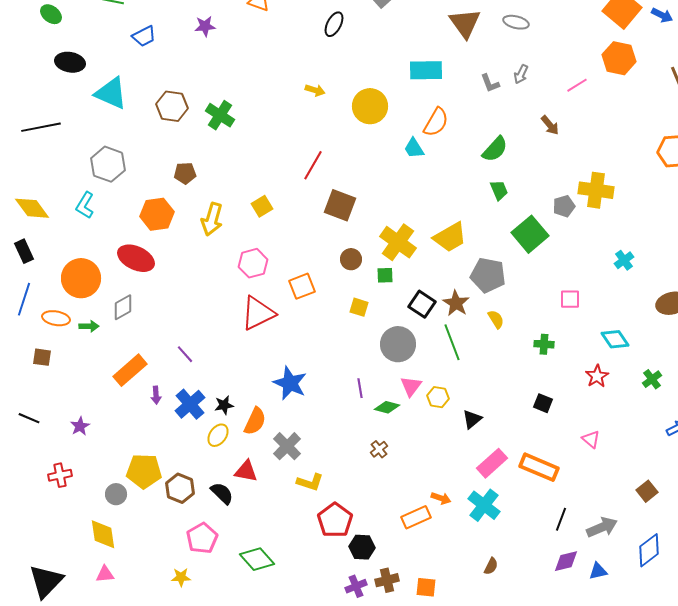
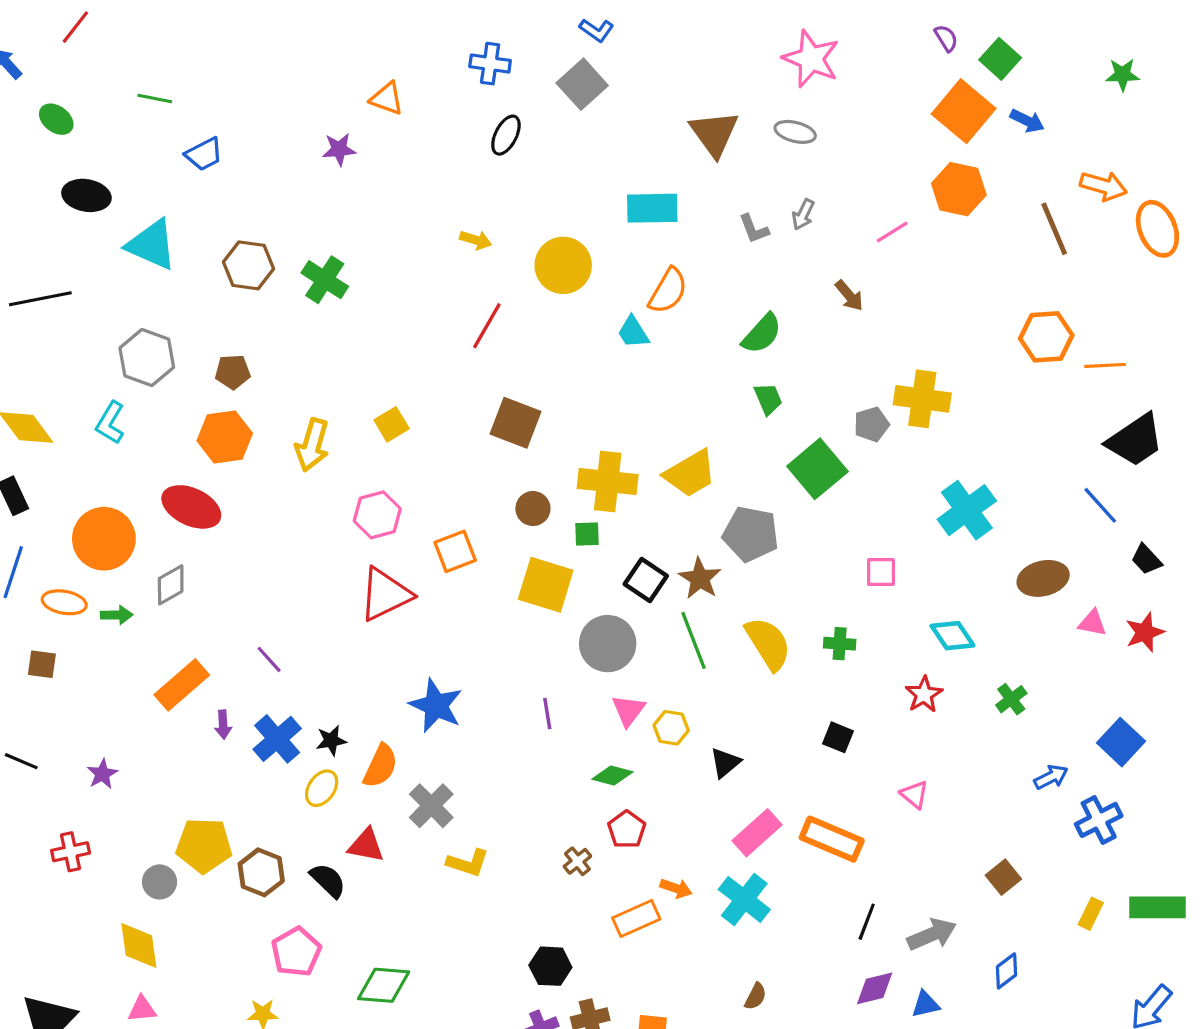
purple star: (205, 26) -> (339, 149), moved
red line: (313, 165) -> (487, 326), moved
brown pentagon: (185, 173) -> (233, 372), moved
yellow cross: (398, 242) -> (608, 481), turned -30
cyan cross: (624, 260) -> (967, 510), size x1.8
yellow square: (359, 307) -> (546, 585), size x1.8
yellow semicircle: (496, 319) -> (768, 644), moved, size x1.8
green diamond: (387, 407) -> (612, 775), moved
brown cross: (379, 449) -> (577, 861), moved
red pentagon: (335, 520) -> (627, 830), moved, size x0.7
blue diamond: (649, 550) -> (1007, 971), size x0.7
green diamond: (257, 559) -> (384, 985), turned -44

